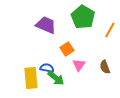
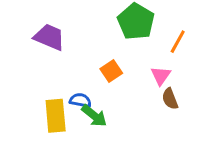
purple trapezoid: (46, 25) -> (49, 37), moved
pink triangle: (79, 65) -> (161, 76), moved

